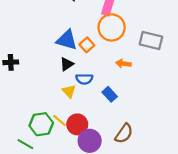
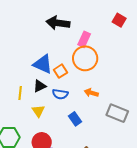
gray rectangle: (151, 40) -> (117, 113), moved
blue semicircle: (84, 79) -> (60, 94), moved
yellow line: (59, 120) -> (20, 93), moved, turned 48

